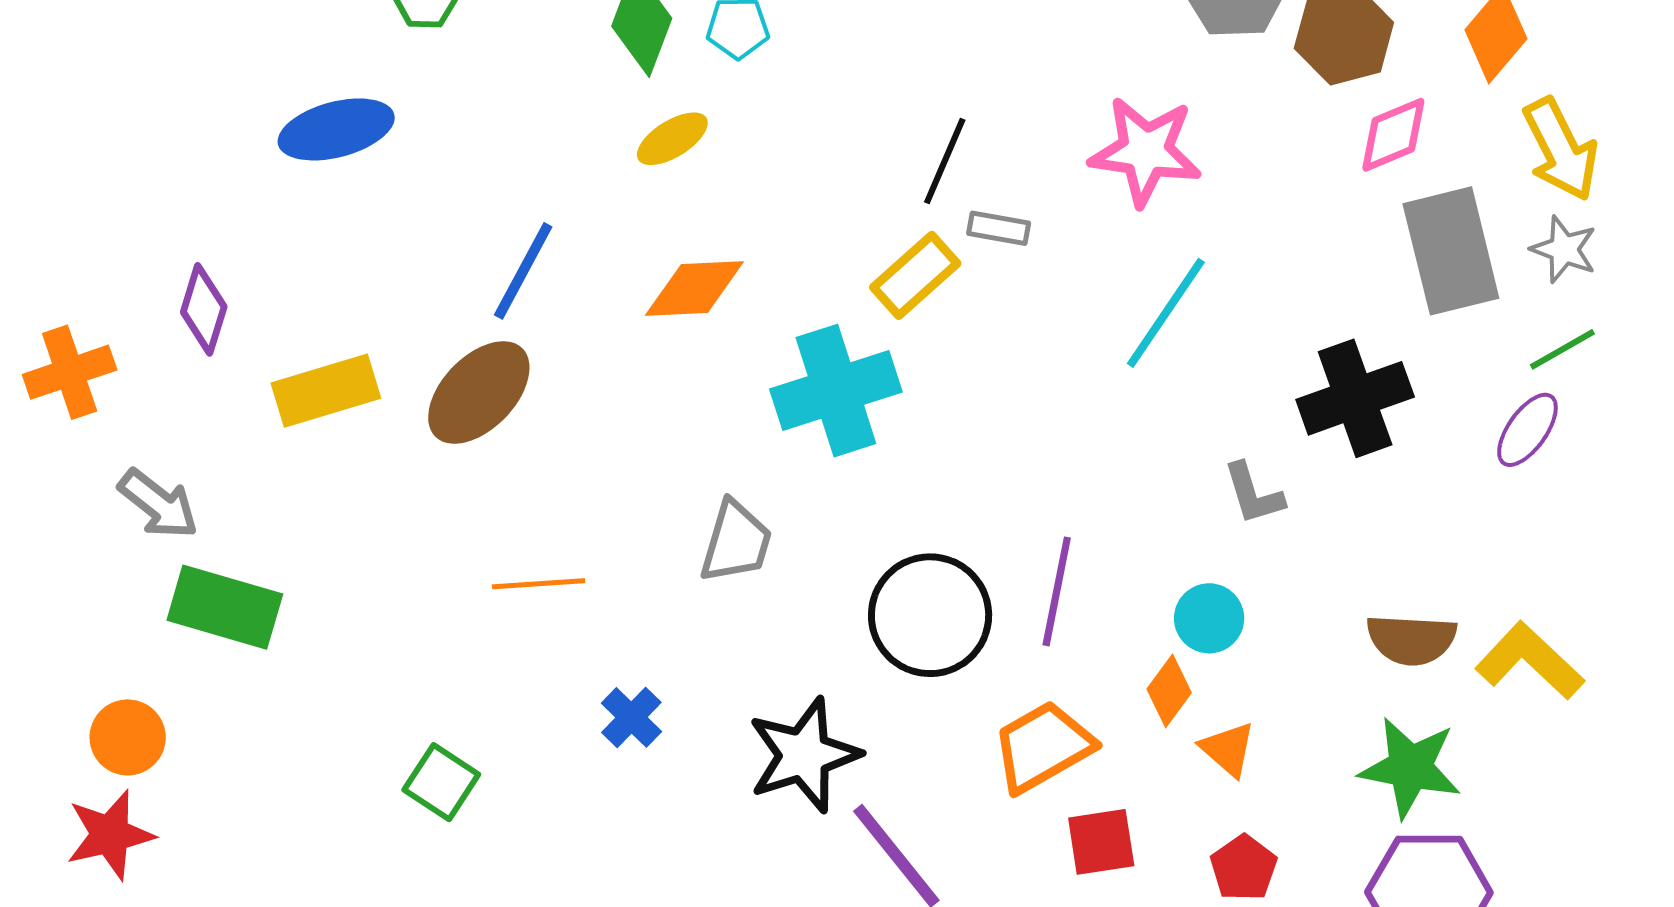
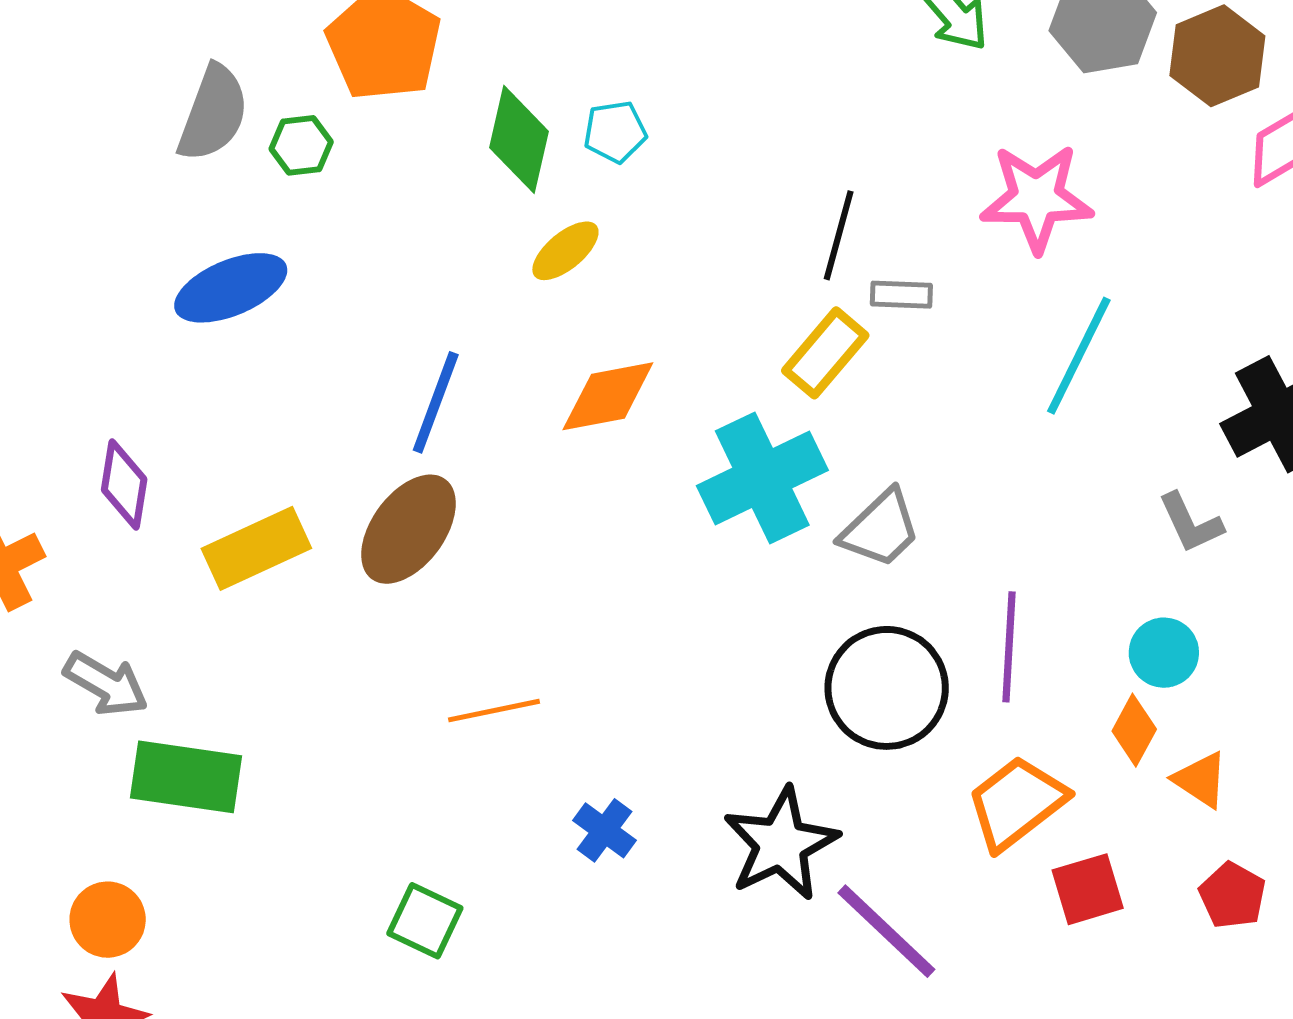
gray trapezoid: (736, 542) -> (881, 529), moved, turned 38

